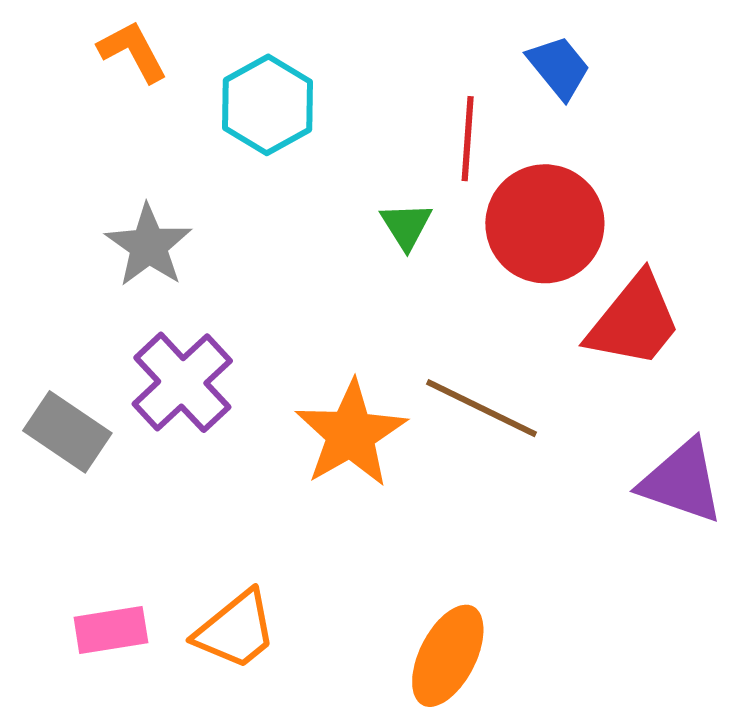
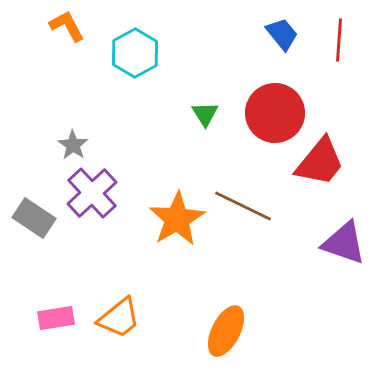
red line: (468, 139) -> (339, 40), moved
gray star: (149, 246) -> (73, 145), moved, size x0.7

